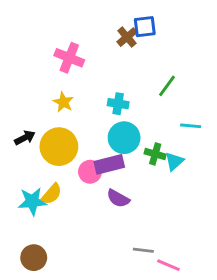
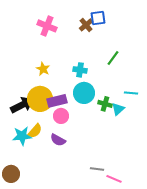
pink cross: (69, 58) -> (47, 26), moved
cyan line: (191, 126) -> (131, 93), moved
black arrow: (25, 138) -> (22, 105), moved, size x1.6
purple rectangle: (109, 164) -> (57, 101), moved
purple semicircle: (118, 198) -> (58, 140), moved
brown circle: (34, 258) -> (11, 174), moved

